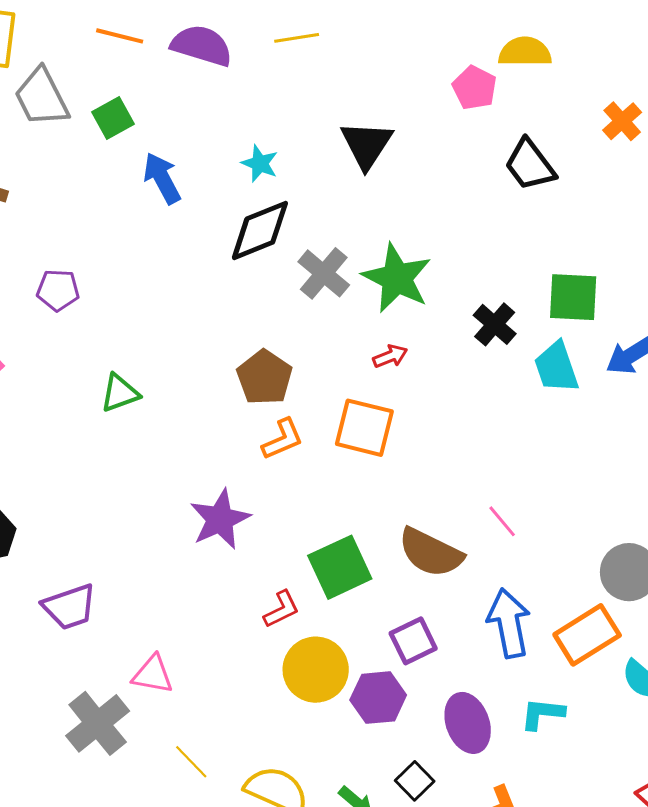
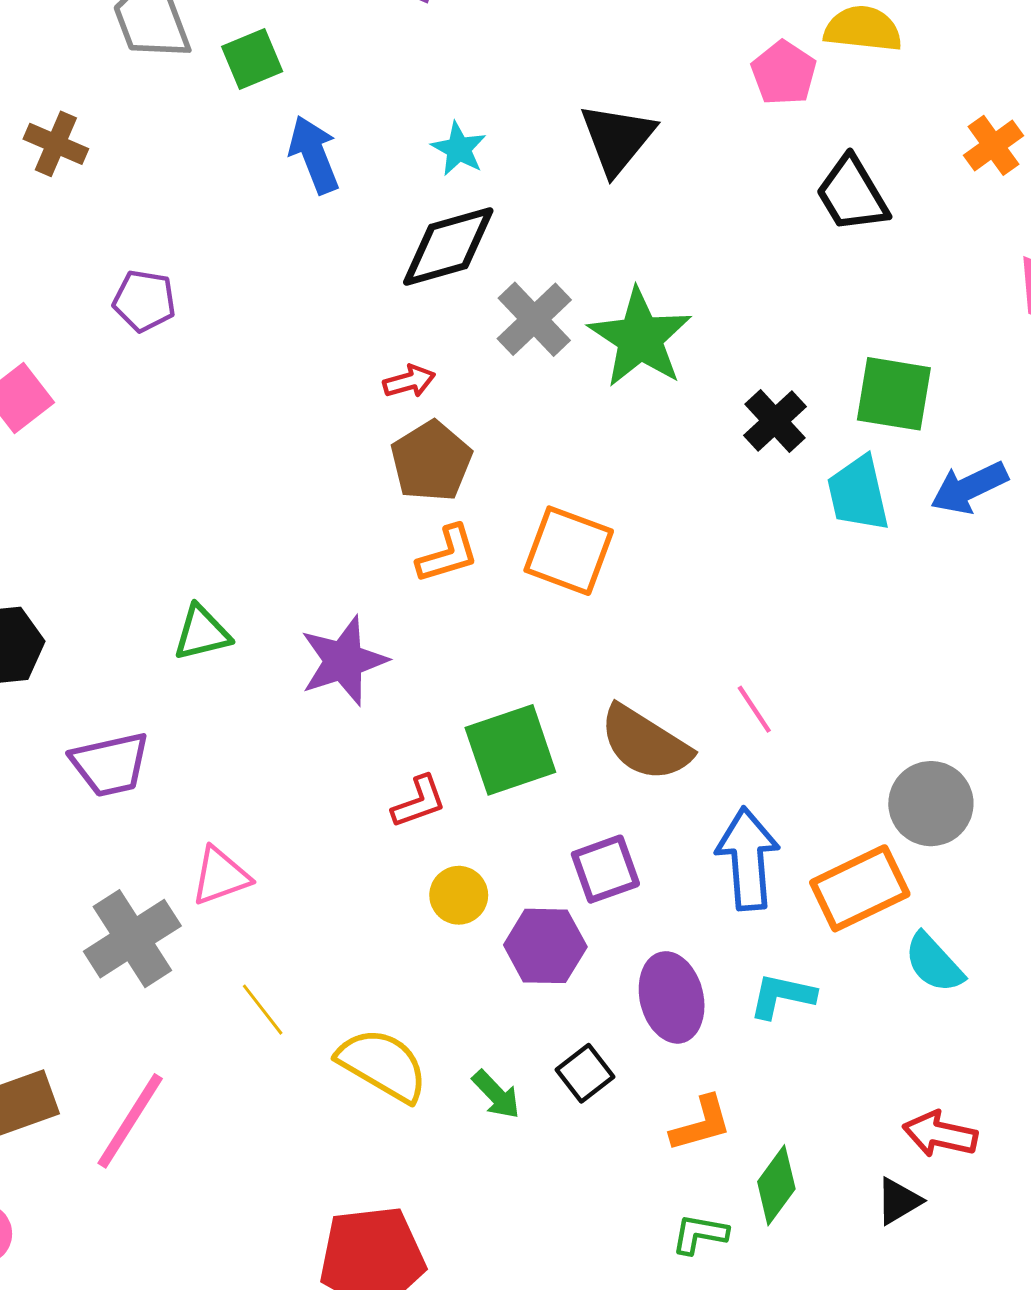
red arrow: (390, 356) -> (409, 381), moved
green triangle: (120, 393) -> (202, 633), moved
yellow circle: (316, 670) -> (459, 895), size x0.6
pink triangle: (153, 674) -> (221, 876), turned -36

